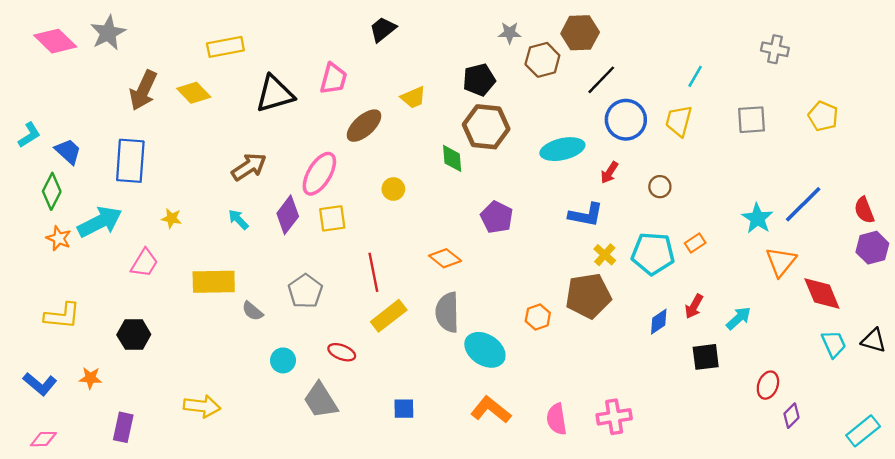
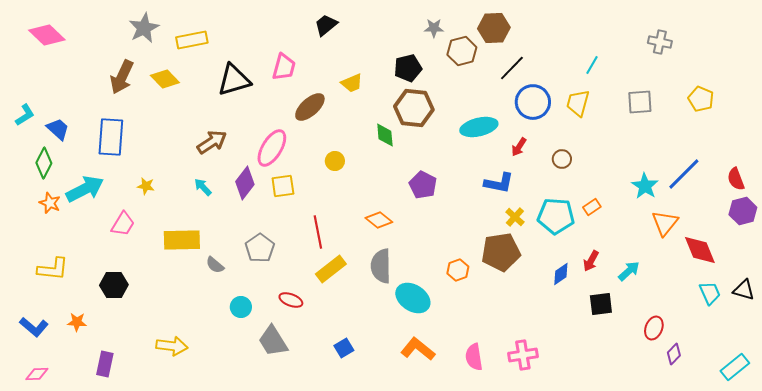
gray star: (108, 33) -> (144, 28), moved
blue square: (404, 409) -> (344, 348), turned -30

